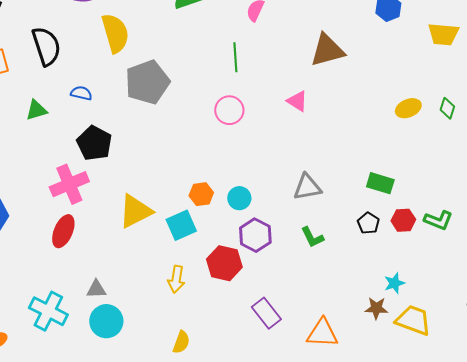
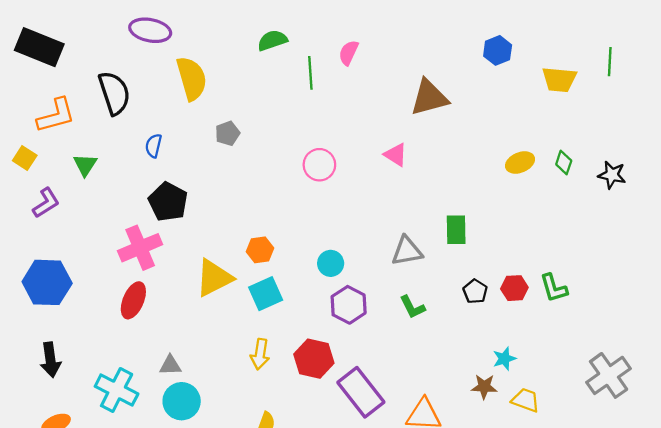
green line: (235, 57) -> (310, 73), moved
gray pentagon: (147, 82) -> (228, 133), size x0.5
blue semicircle: (81, 93) -> (154, 146), turned -90
green triangle: (36, 110) -> (85, 165), moved, turned -40
green rectangle: (380, 183) -> (456, 230), moved, turned 72
orange hexagon: (201, 194) -> (260, 250), moved
green L-shape: (438, 220) -> (554, 288), turned 52
red hexagon: (224, 263) -> (314, 359), moved
purple rectangle: (266, 313) -> (361, 392), size x1.4
yellow trapezoid: (413, 320) -> (526, 400), size x0.7

